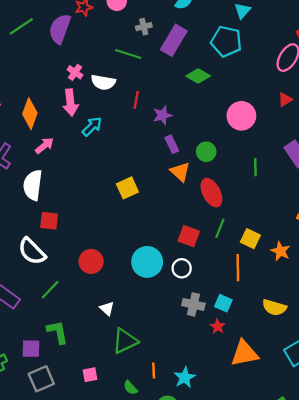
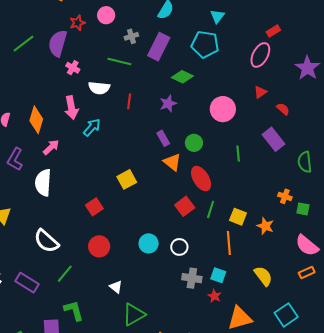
pink cross: (75, 72) -> (73, 68), moved
purple star: (162, 115) -> (168, 104), moved
red square: (49, 221) -> (94, 207), moved, turned -36
red square: (189, 236) -> (185, 206), moved, turned 36
cyan circle: (147, 262) -> (149, 243), size x0.7
yellow semicircle: (274, 307) -> (263, 276), turned -140

